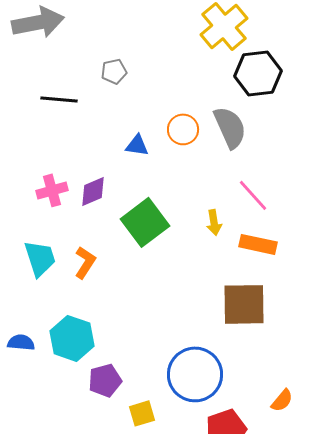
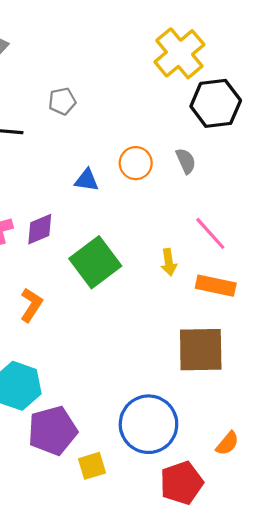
gray semicircle: (230, 127) -> (186, 161), size x0.6
purple pentagon: (105, 380) -> (53, 431), size x1.4
orange semicircle: (282, 400) -> (227, 443), moved

